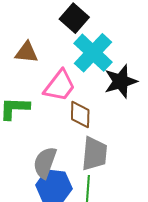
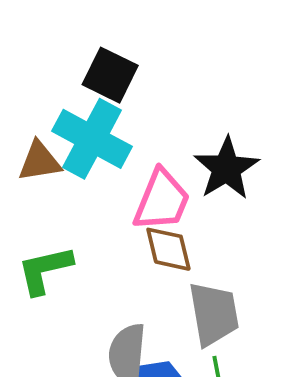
cyan cross: (93, 53) -> (92, 139), moved
pink trapezoid: (60, 86) -> (162, 200), moved

